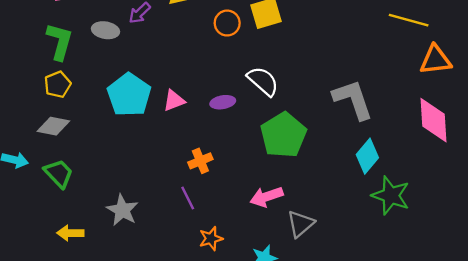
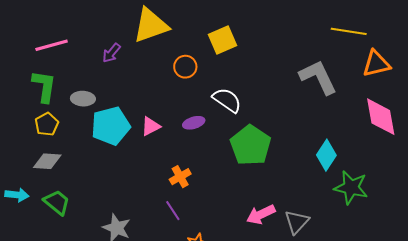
orange circle: (227, 23) -> (185, 67), moved
gray ellipse: (105, 30) -> (83, 99), moved
cyan pentagon: (129, 95) -> (111, 126), turned 30
gray L-shape: (353, 100) -> (318, 77), moved
pink arrow: (266, 197) -> (261, 214), moved
gray triangle: (301, 224) -> (297, 222), moved

